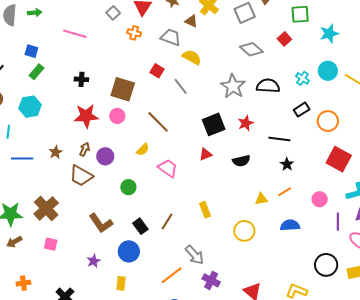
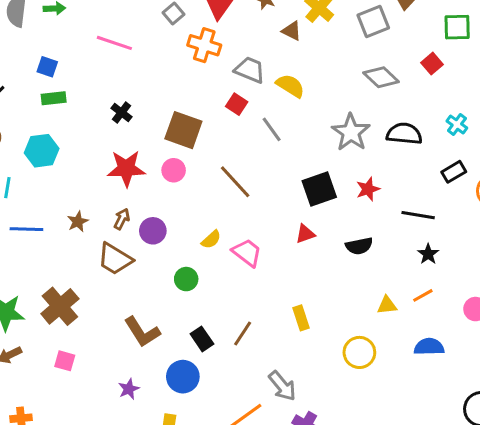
orange cross: (134, 33) -> (204, 45), size x1.5
gray trapezoid: (171, 37) -> (250, 70), moved
green rectangle: (37, 72) -> (54, 98), turned 42
black cross: (81, 79) -> (121, 112), turned 32
yellow semicircle: (143, 150) -> (211, 240), moved

